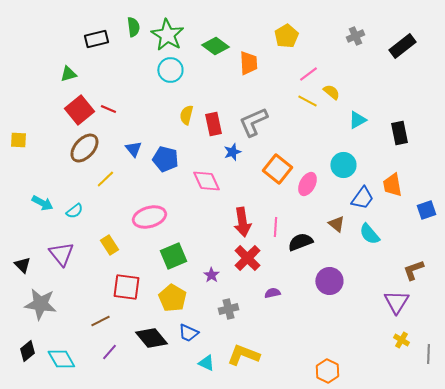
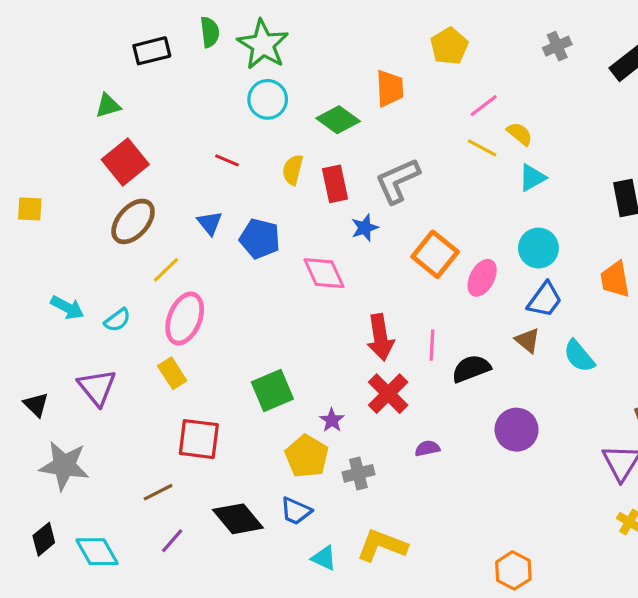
green diamond: (215, 46) -> (338, 120), moved
red line: (108, 109) -> (227, 160), moved
cyan triangle: (357, 120) -> (532, 178), moved
blue trapezoid: (362, 198) -> (545, 300), moved
pink ellipse: (149, 217) -> (185, 318), moved, turned -52
yellow pentagon: (172, 298) -> (307, 456), moved

